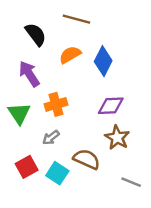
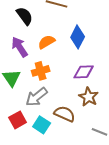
orange semicircle: (70, 55) -> (47, 42), moved
gray arrow: (51, 138) -> (37, 97), size x1.6

